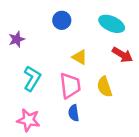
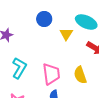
yellow triangle: (80, 57) -> (66, 34), moved, turned 32

